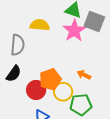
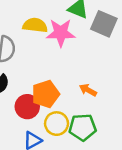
pink star: (74, 31) -> (61, 33), moved, turned 30
yellow circle: (63, 92) -> (57, 124), moved

